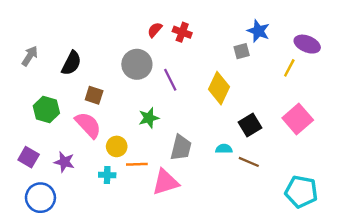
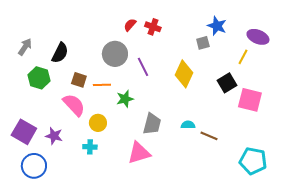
green hexagon: (46, 110) -> (39, 78), moved
pink square: (298, 119) -> (250, 100), turned -35
black square: (250, 125) -> (227, 83), moved
purple square: (29, 157) -> (24, 132), size x1.4
orange line: (137, 164) -> (102, 85), moved

